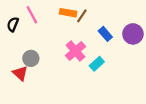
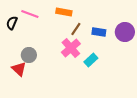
pink line: (32, 15) -> (30, 14), turned -42
brown line: (82, 16) -> (76, 29), moved
blue rectangle: (105, 34) -> (99, 32), turned -40

